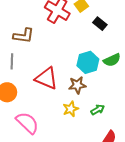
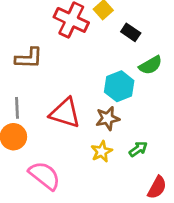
green semicircle: (112, 60) -> (150, 65), moved
gray line: (12, 61) -> (17, 108), moved

